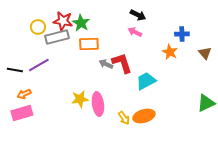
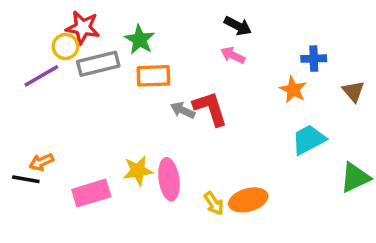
red star: (63, 21) -> (83, 28), moved
purple line: (39, 65) -> (41, 76), moved
black line: (15, 70) -> (26, 179), moved
cyan trapezoid: (146, 81) -> (309, 140), moved
pink rectangle: (22, 113) -> (91, 193), moved

